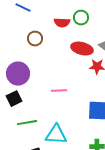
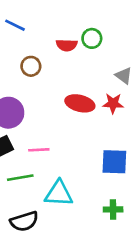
red ellipse: (82, 49) -> (80, 103), moved
pink line: (59, 91) -> (39, 150), moved

